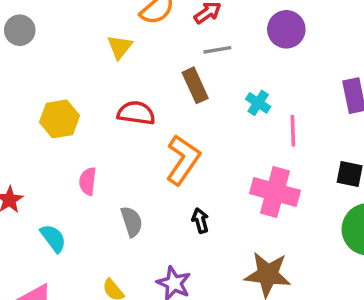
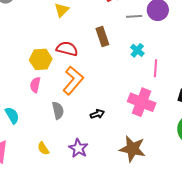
gray line: (217, 50) -> (134, 16), moved
yellow hexagon: (59, 119) -> (41, 59), moved
orange L-shape: (183, 160) -> (73, 80), moved
black arrow: (200, 220) -> (97, 114), turned 80

